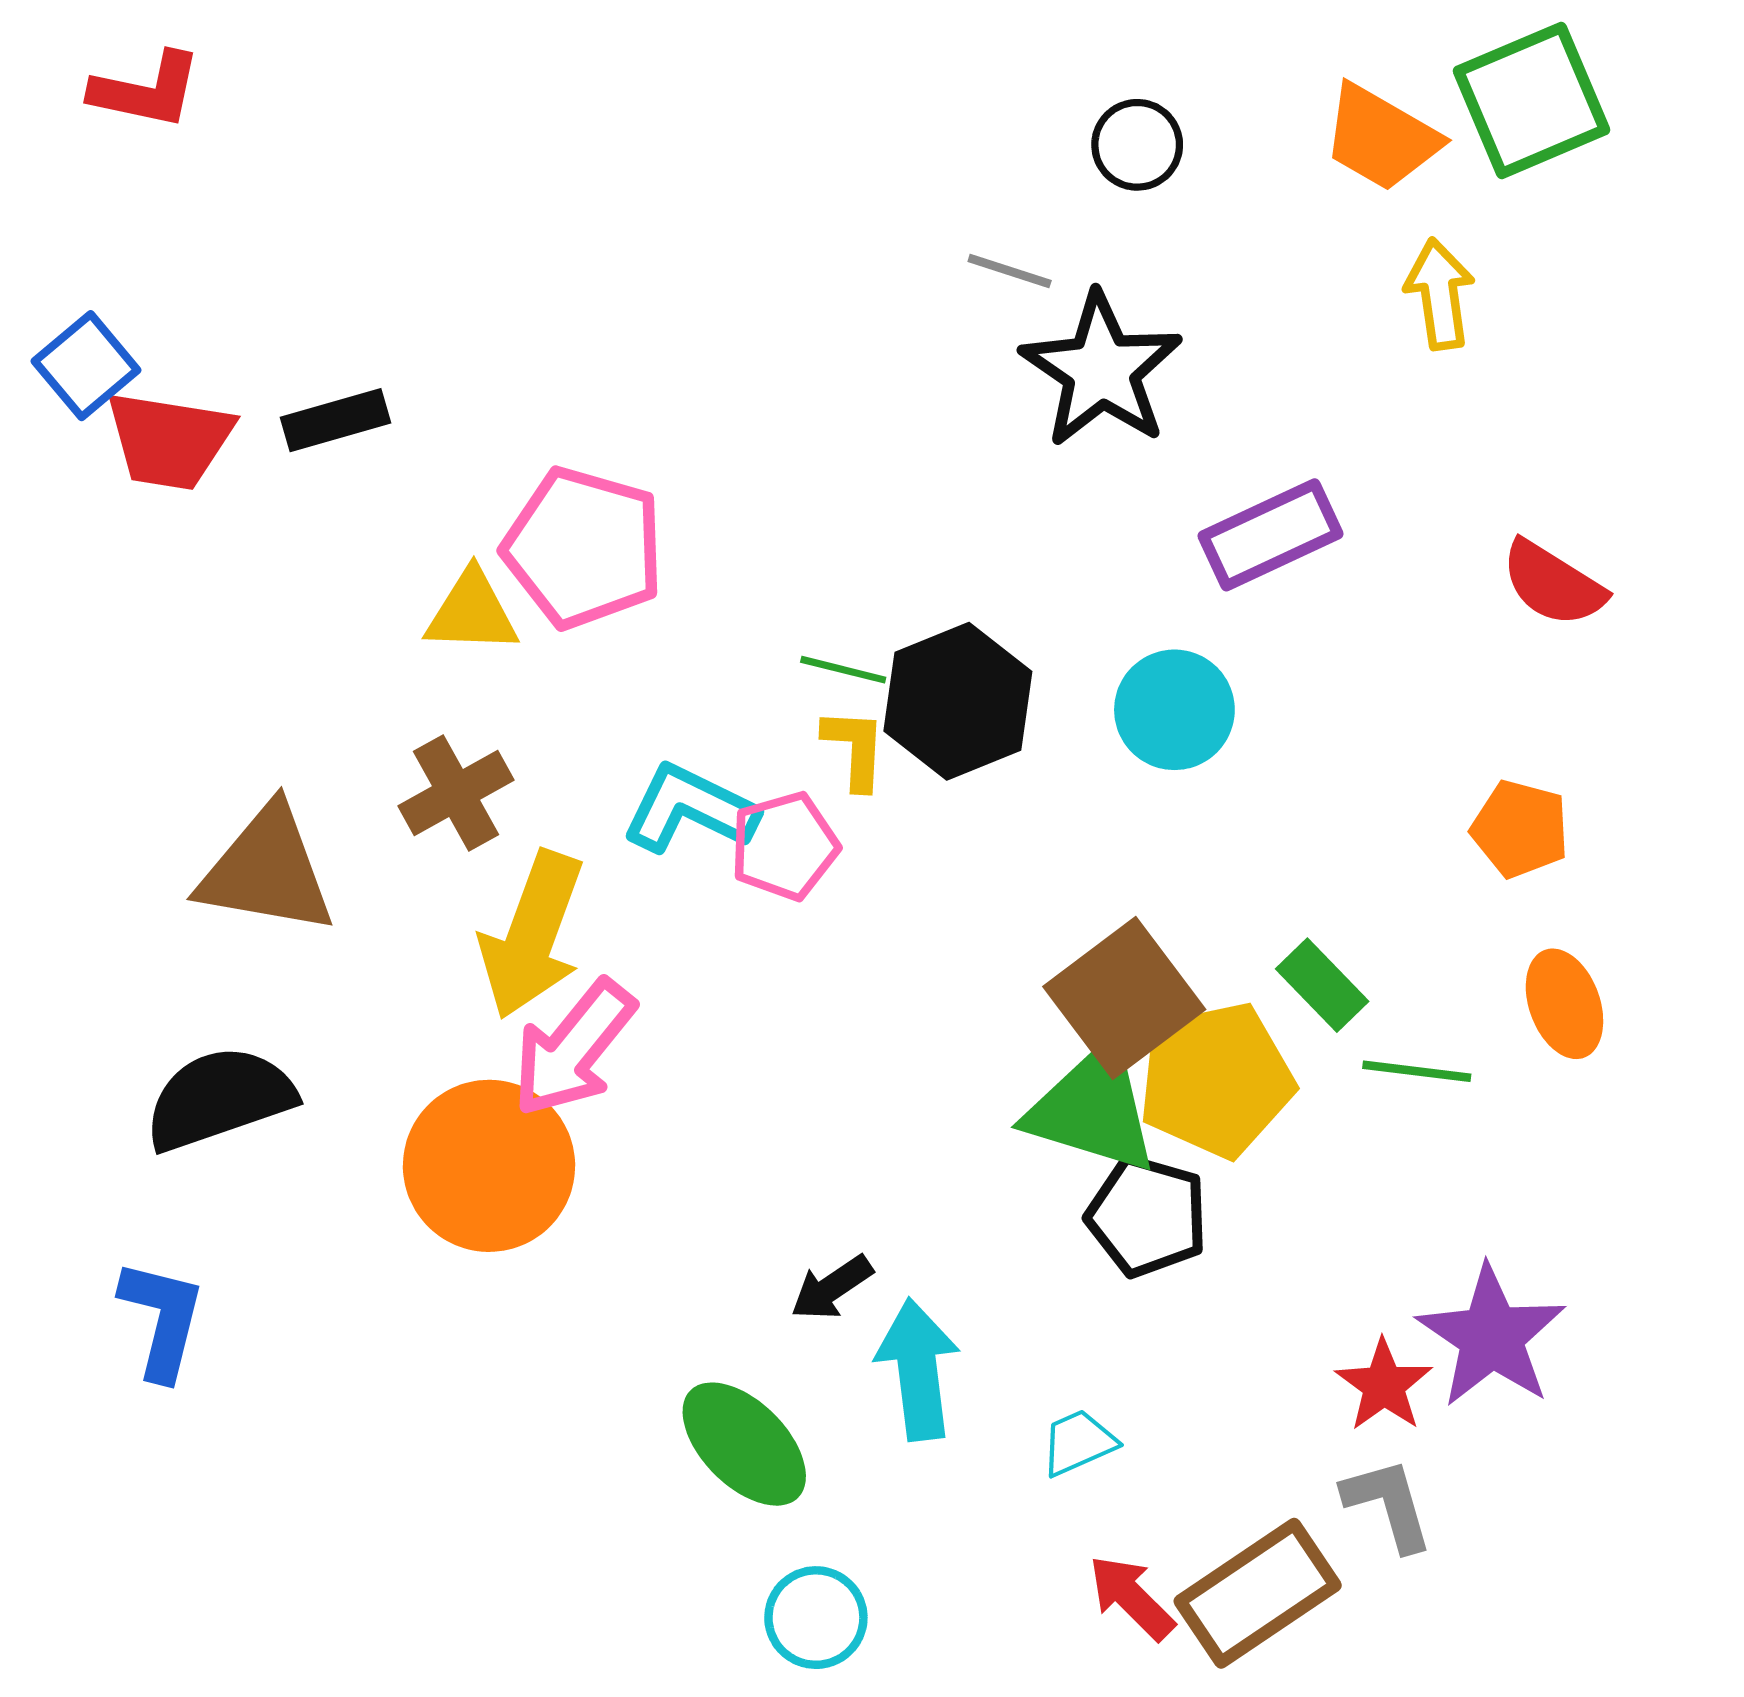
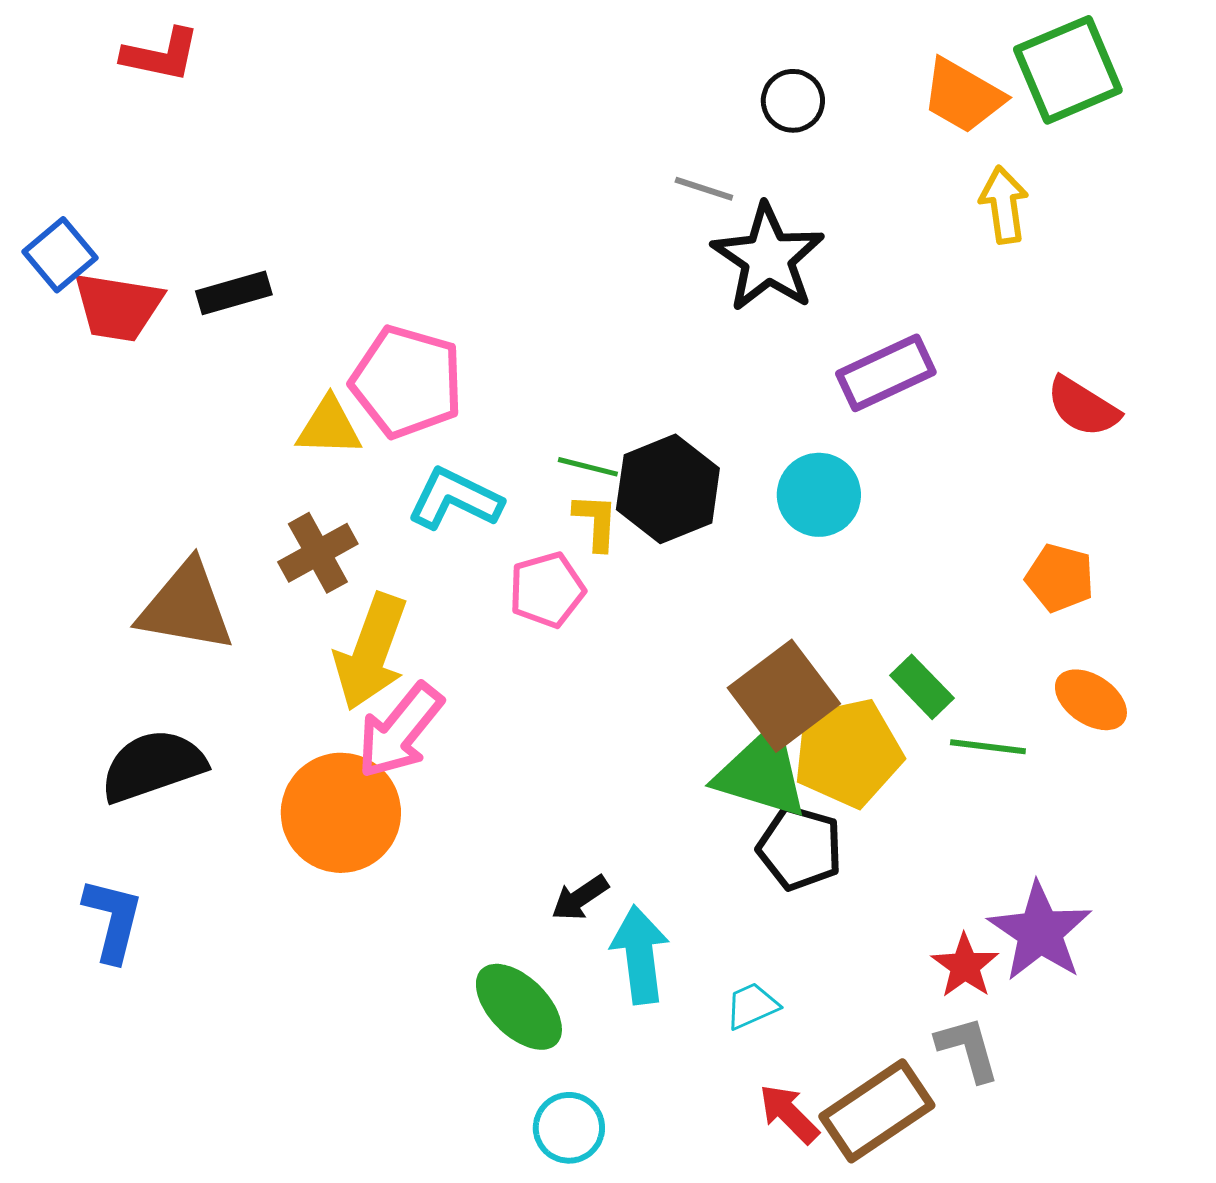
red L-shape: (146, 90) -> (161, 55), moved
cyan L-shape: (690, 809) -> (455, 499), moved
orange ellipse: (1564, 1004) -> (1091, 700), turned -36

